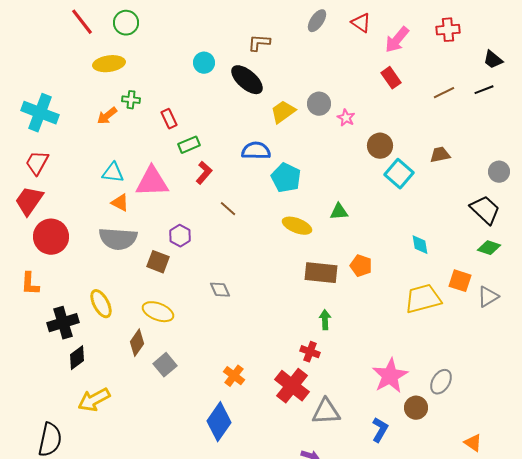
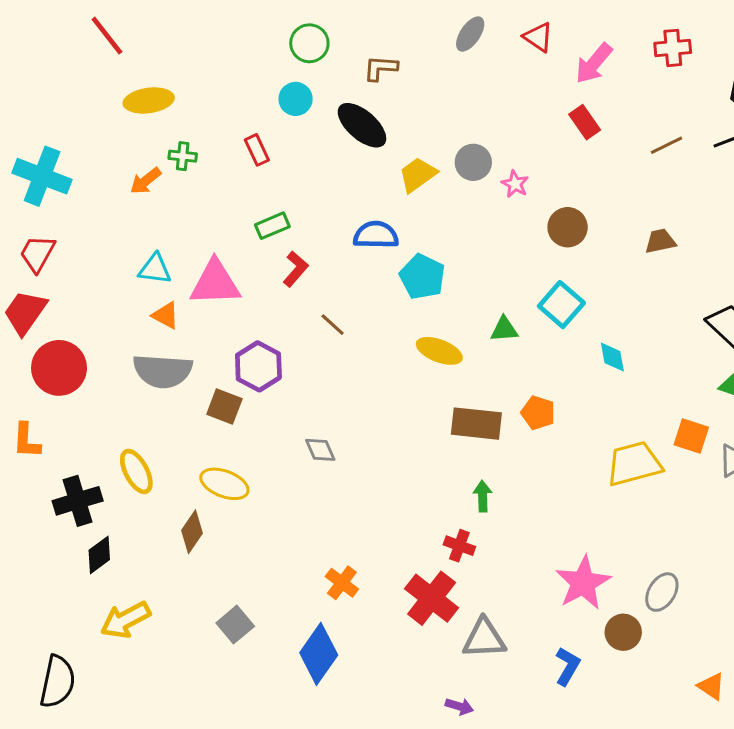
green circle: (126, 23) -> (309, 43), moved
red rectangle: (169, 119) -> (257, 150), moved
cyan square: (399, 174) -> (561, 305), moved
purple hexagon: (180, 236) -> (258, 366), size x1.4
cyan diamond: (420, 245) -> (612, 357), moved
gray square: (165, 365) -> (235, 625), moved

